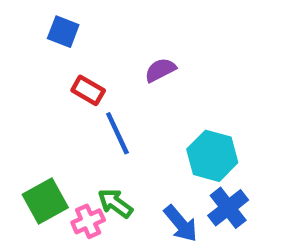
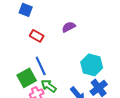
blue line: (117, 133) -> (41, 66), moved
green square: (45, 201) -> (27, 78), moved

